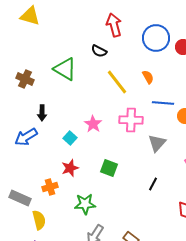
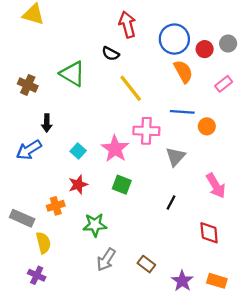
orange semicircle: (148, 77) -> (183, 71), moved, size x1.5
pink star: (93, 124) -> (115, 149), moved, size x1.4

